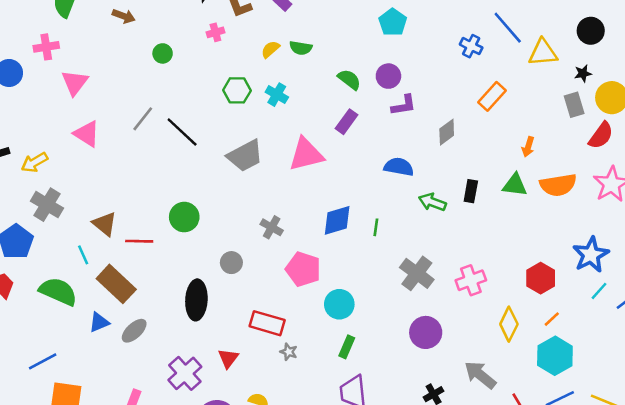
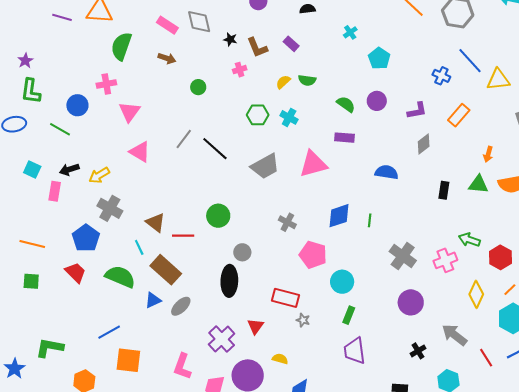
purple L-shape: (404, 105) -> (417, 111), moved
purple rectangle: (347, 122) -> (345, 138), turned 60
green arrow: (432, 202) -> (469, 240), moved
gray circle: (231, 263) -> (242, 252), moved

